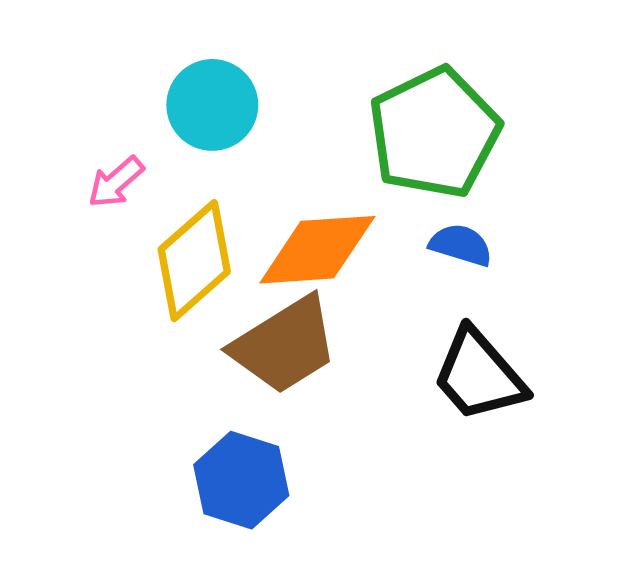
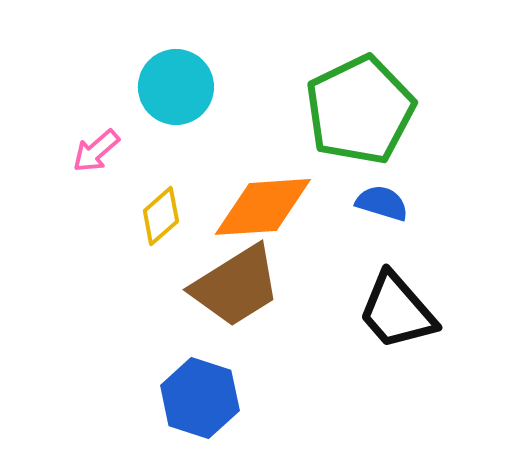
yellow diamond: (194, 261) -> (161, 216), size x0.6

